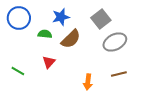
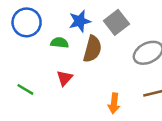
gray square: (101, 19) -> (116, 22), moved
brown semicircle: (71, 39) -> (92, 49), turned -30

